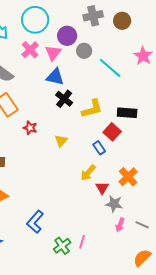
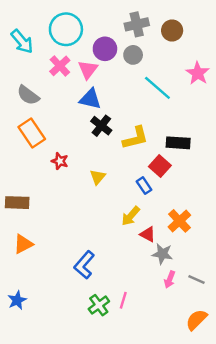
gray circle: (84, 51) -> (133, 55), moved
red triangle: (102, 188) -> (148, 234), turned -32
blue L-shape: (35, 222) -> (84, 265), moved

